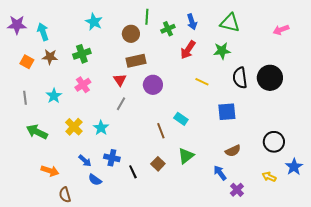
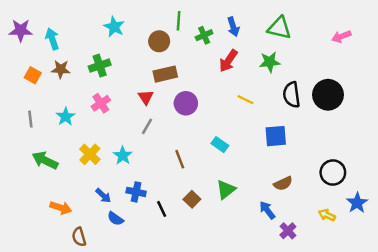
brown line: (161, 131) -> (180, 159), moved

